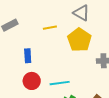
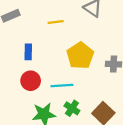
yellow pentagon: (79, 40) -> (80, 56), moved

